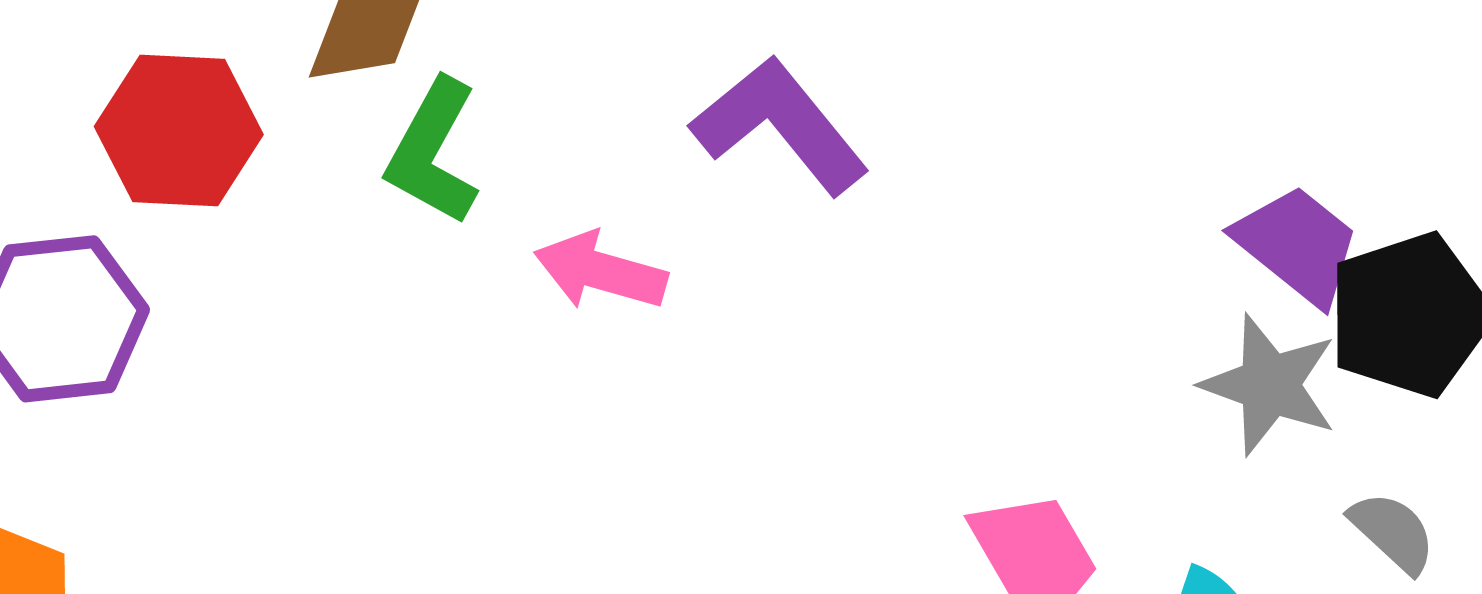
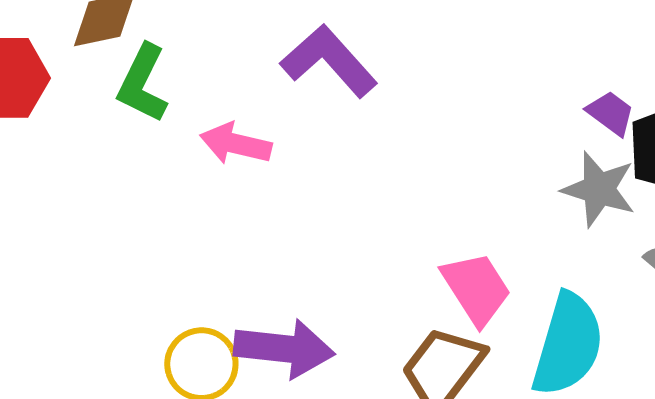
purple trapezoid: (1297, 245) -> (611, 113), size x0.7

